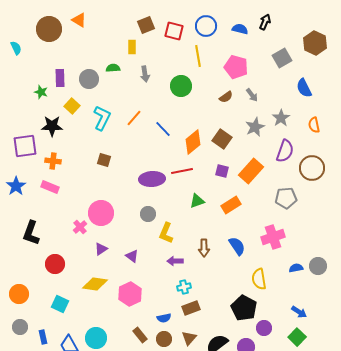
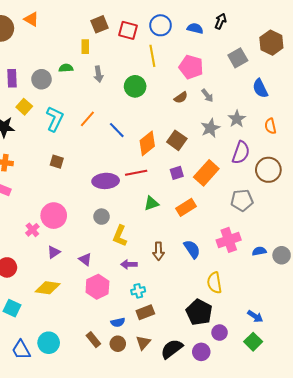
purple square: (222, 171) -> (177, 173), turned -32
gray circle: (318, 266) -> (282, 255), moved
blue semicircle: (296, 268) -> (259, 251), moved
pink hexagon: (130, 294) -> (97, 287), moved

